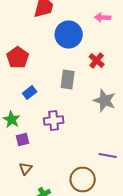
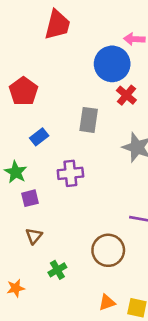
blue circle: (69, 34) -> (112, 64), moved

